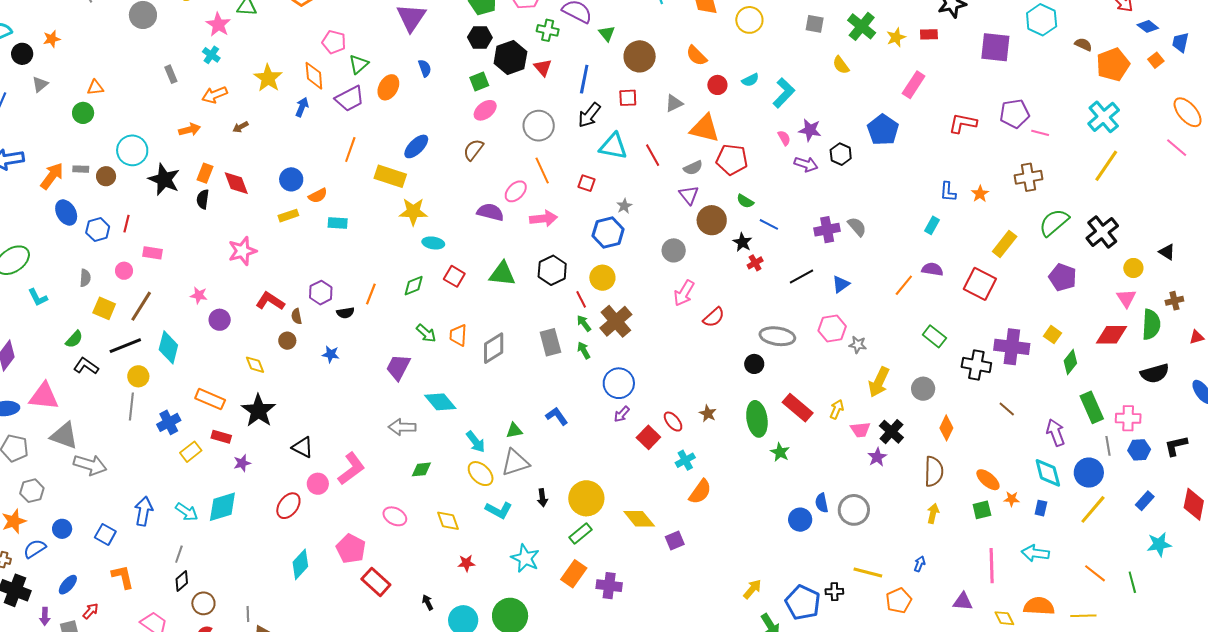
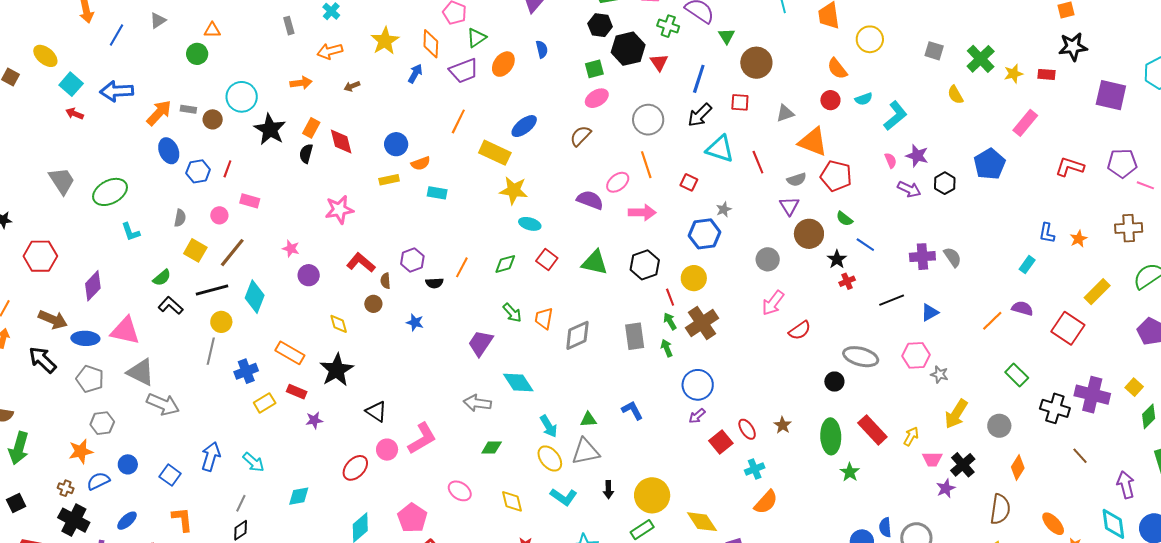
orange semicircle: (697, 56) -> (837, 69), moved
cyan diamond: (222, 507) -> (299, 496), moved, size x0.7

